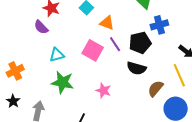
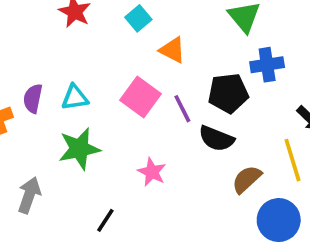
purple semicircle: (41, 27) -> (33, 99), moved, turned 49
purple line: (115, 44) -> (182, 109), moved
green star: (62, 82) -> (79, 149), turned -30

